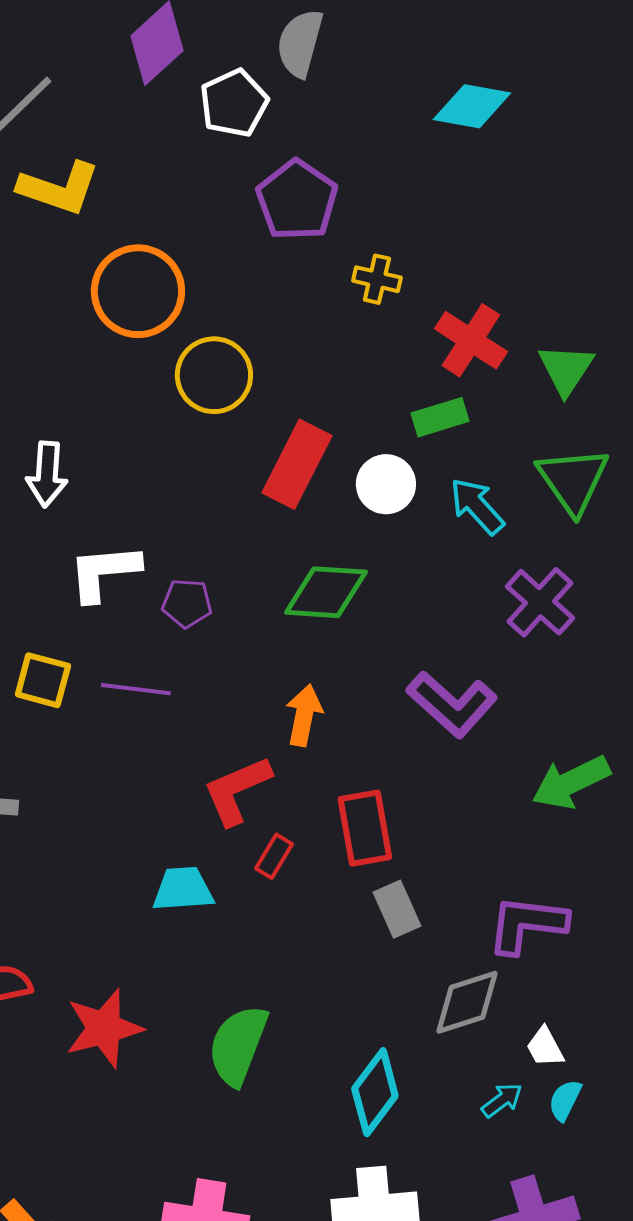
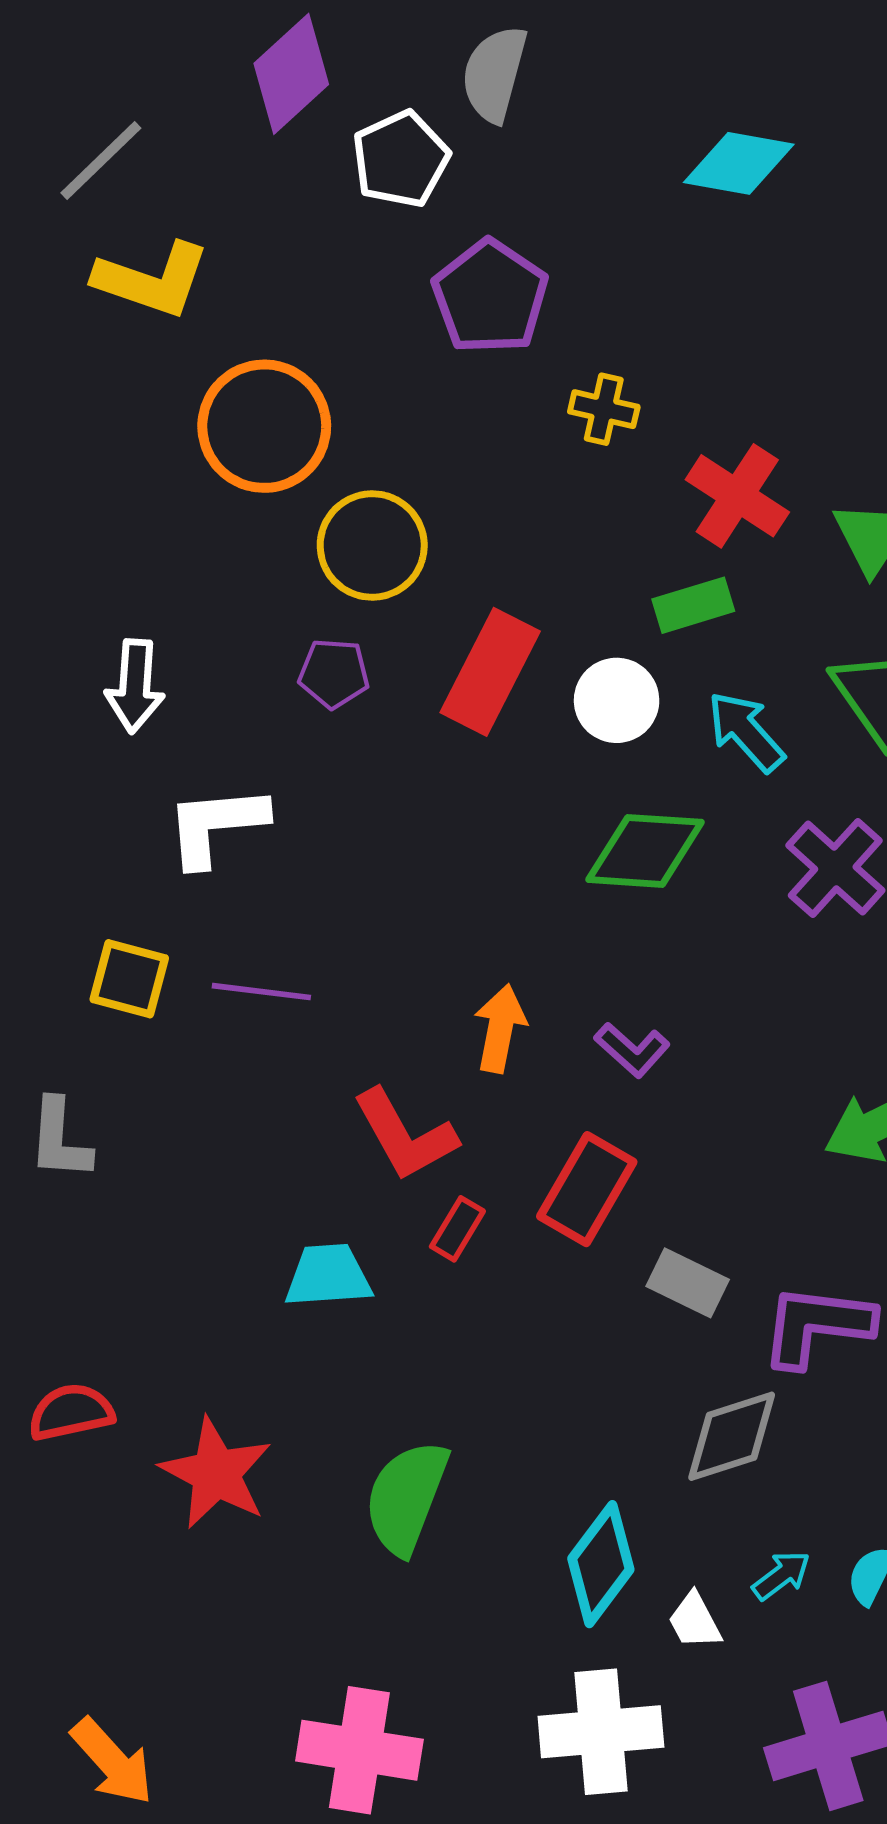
green diamond: (326, 592) -> (645, 851), moved
purple pentagon: (187, 603) -> (334, 673), moved
purple L-shape: (452, 704) -> (632, 1050), moved, size x0.6
red L-shape: (237, 790) -> (405, 1135), turned -96
red rectangle: (365, 828) -> (587, 1189), turned 40
gray rectangle: (397, 909) -> (688, 1283), moved, turned -40
red star: (104, 1028) -> (216, 1473), turned -30
white trapezoid: (545, 1047) -> (695, 1621), moved

